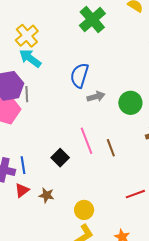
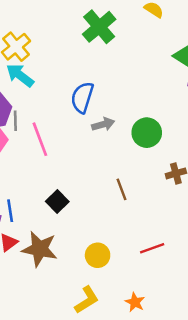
pink line: (86, 141) -> (40, 139), moved
brown star: (47, 195) -> (40, 249), size x1.8
yellow circle: (84, 210) -> (98, 255), moved

